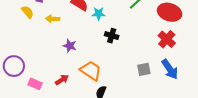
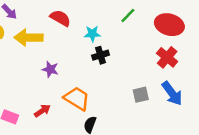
cyan star: (99, 14) -> (92, 34), moved
yellow arrow: (53, 19) -> (28, 38), size x1.6
black cross: (112, 36) -> (100, 55), turned -32

